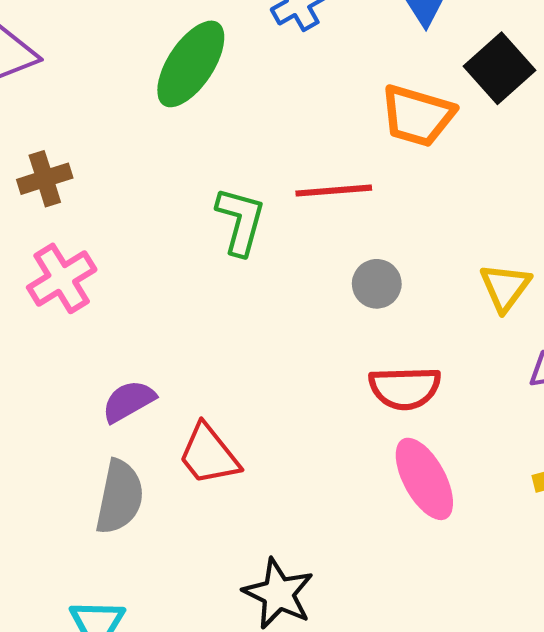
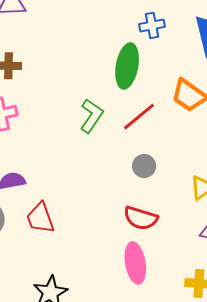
green ellipse: (191, 64) -> (127, 66), moved, turned -42
red line: (334, 191) -> (139, 117), turned -54

